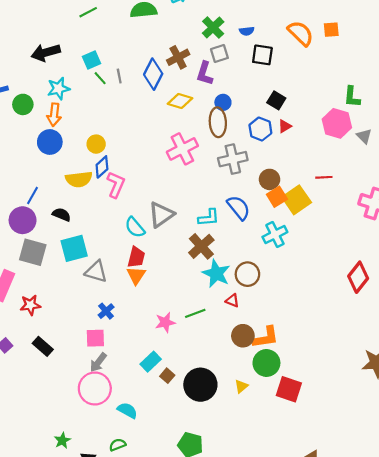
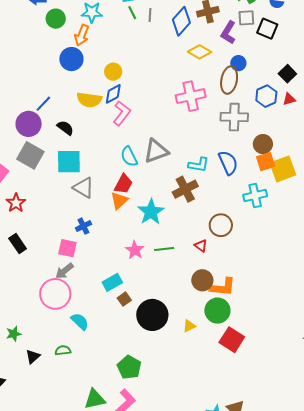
black square: (262, 55) -> (267, 29), moved
cyan star: (216, 274) -> (151, 212), moved
red star: (30, 305) -> (16, 203), turned 30
pink star: (165, 322) -> (135, 250), turned 30

